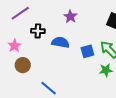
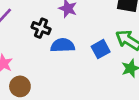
black cross: (38, 31) -> (41, 28), moved, turned 32

